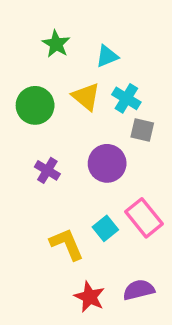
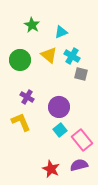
purple circle: (107, 163) -> (59, 107), moved
pink rectangle: (144, 218) -> (82, 140), moved
yellow L-shape: (67, 244) -> (21, 122), moved

